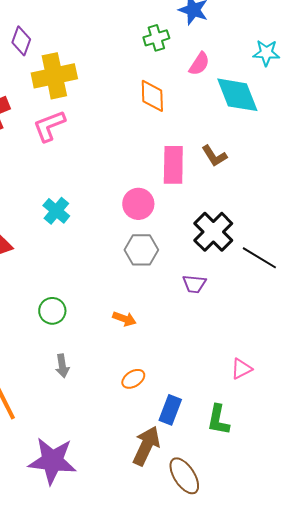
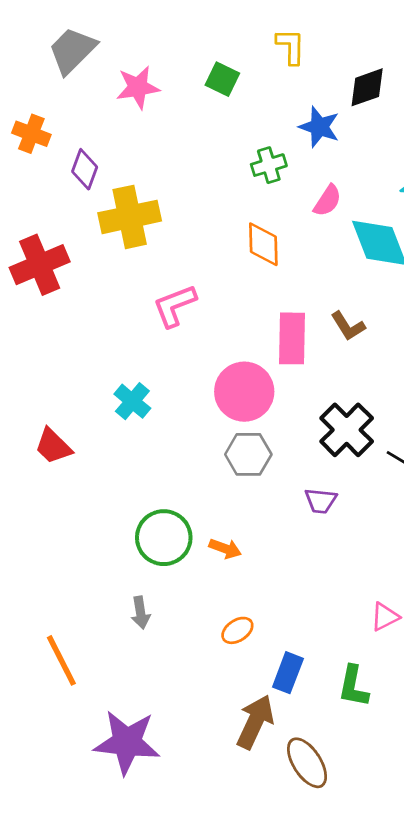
pink L-shape: (49, 126) -> (175, 306), moved
pink circle: (138, 204) -> (244, 392), size x1.4
green circle: (52, 311) -> (164, 538), moved, size x1.5

